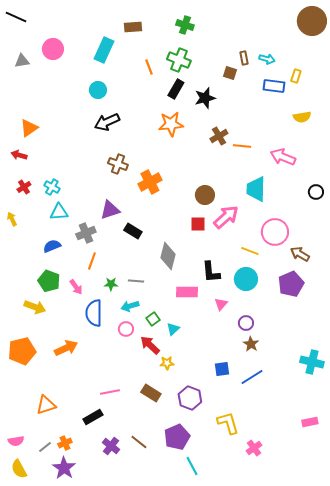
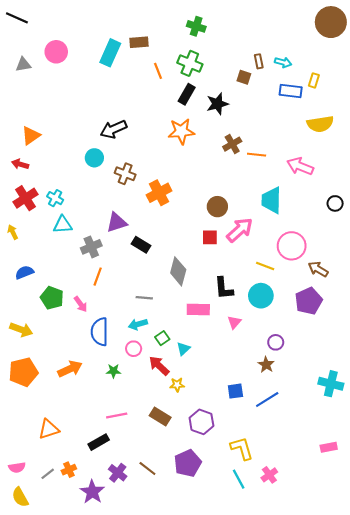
brown rectangle: (133, 27) -> (139, 42), moved
cyan circle: (98, 90) -> (94, 158), moved
yellow semicircle: (302, 117) -> (320, 124), size x1.4
red cross: (24, 187) -> (25, 198), size x1.6
blue semicircle: (52, 246) -> (24, 272), moved
green star: (111, 284) -> (113, 371), moved
yellow arrow: (35, 307) -> (21, 330), moved
purple circle: (246, 323) -> (276, 342), moved
cyan line: (192, 466) -> (239, 479), moved
purple star: (64, 468) -> (92, 492), moved

